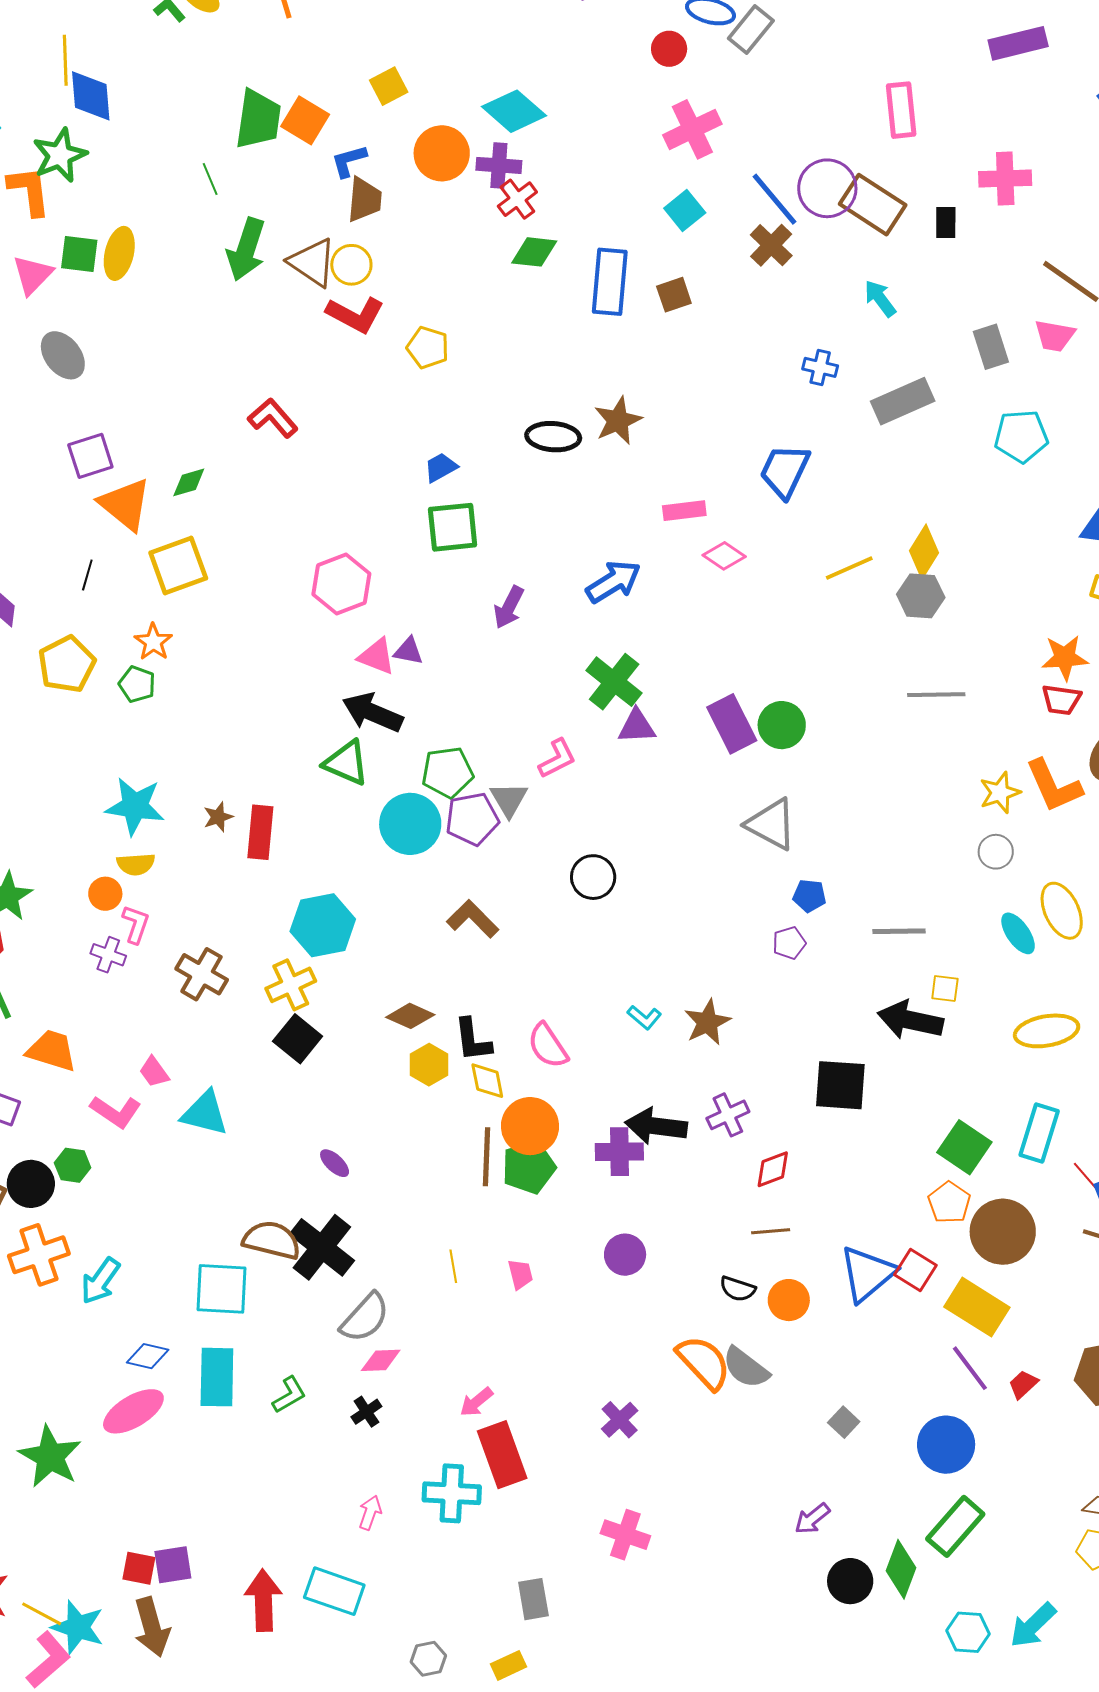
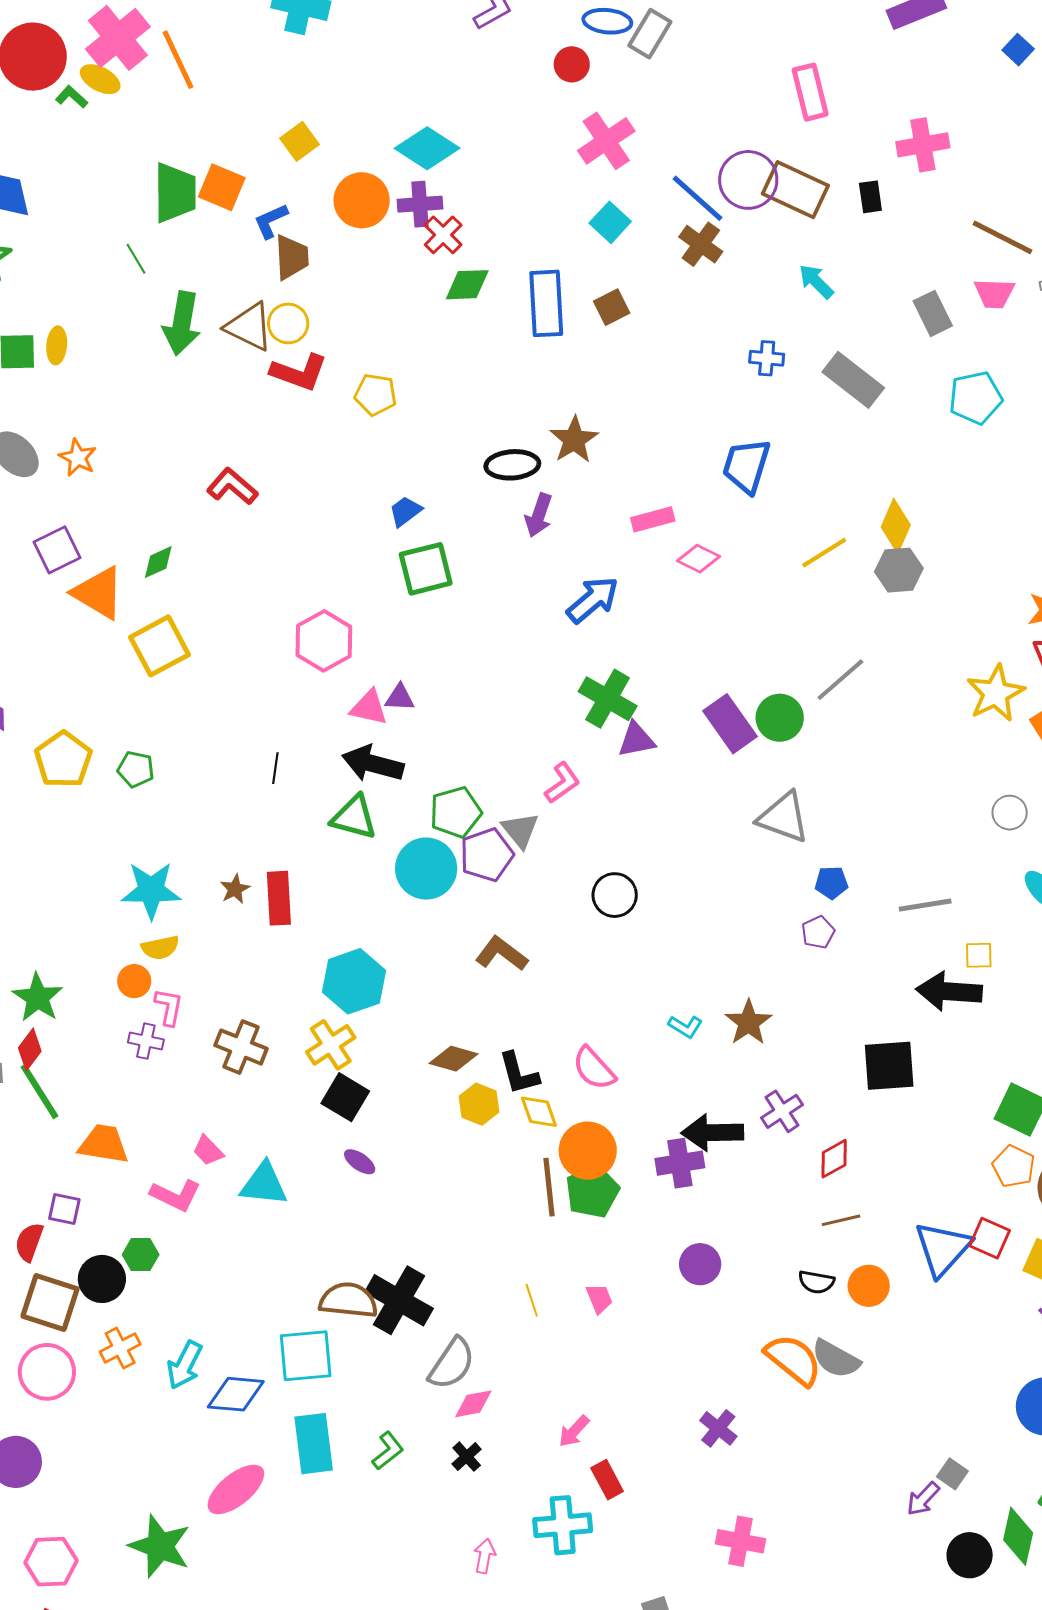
yellow ellipse: (119, 253) -> (57, 345), size x0.7
gray rectangle: (903, 401) -> (853, 380), turned 70
black line: (87, 575) -> (275, 768), moved
purple arrow: (509, 607) -> (539, 515), moved
orange star: (153, 642) -> (78, 457), moved
gray line: (936, 695) -> (840, 680), moved, turned -32
yellow star: (1000, 793) -> (996, 693), moved, size x1.4
purple ellipse: (335, 1163) -> (360, 1162), moved
orange cross: (39, 1255) -> (120, 1348), size x0.7
blue diamond: (148, 1356) -> (236, 1394), moved, size x1.4
gray square: (844, 1422) -> (952, 1474), moved
red rectangle: (502, 1455) -> (607, 1480), size x0.6

